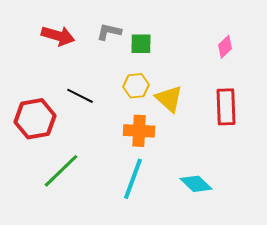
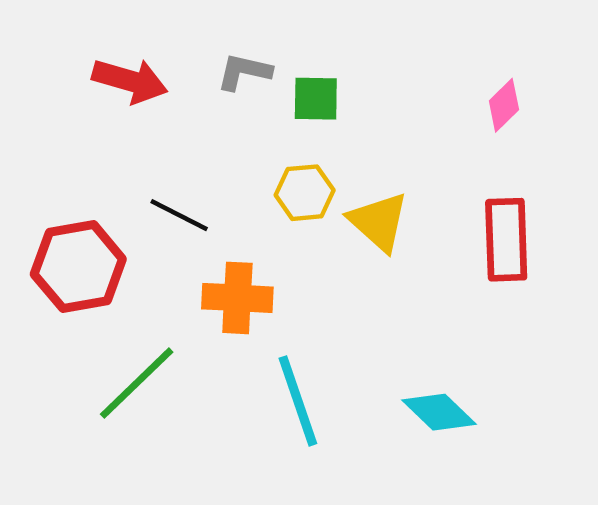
orange cross: (139, 131) -> (237, 298), moved
cyan line: (133, 179) -> (298, 401), turned -39

